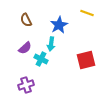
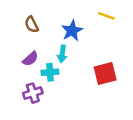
cyan cross: (41, 59) -> (50, 72), turned -32
purple cross: (26, 85) -> (33, 93), moved

